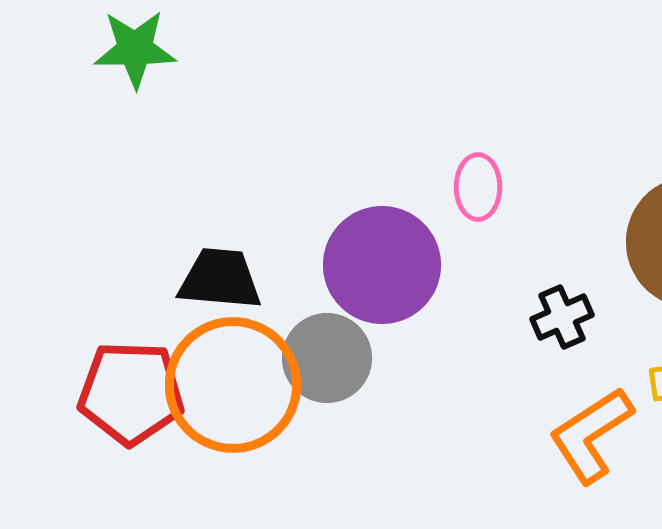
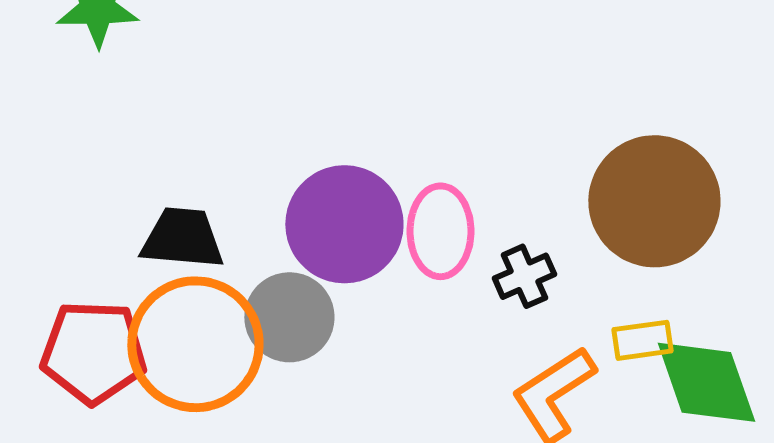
pink ellipse: (478, 187) -> (440, 231), moved, size x1.4

